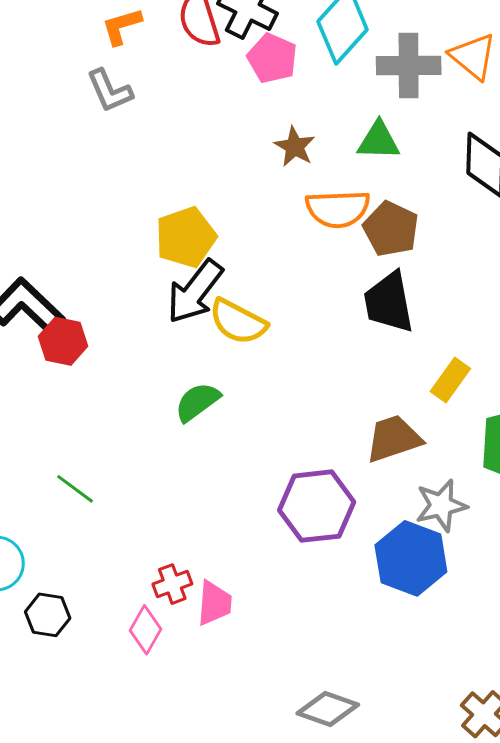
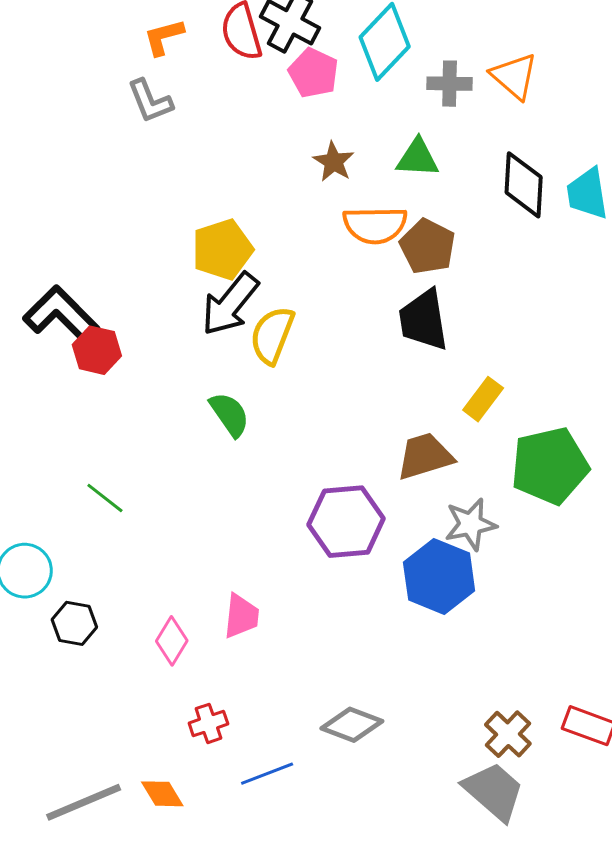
gray cross: (409, 65) -> (450, 84), size x0.7
yellow semicircle: (238, 322) -> (272, 335), turned 82
green semicircle: (197, 402) -> (230, 414), turned 90
red cross: (172, 584) -> (208, 723), moved

